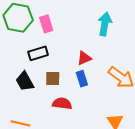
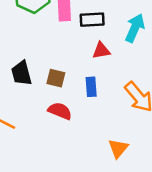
black rectangle: (38, 53) -> (92, 20), moved
red triangle: (84, 58) -> (101, 51), moved

